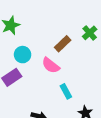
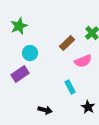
pink semicircle: (51, 65) -> (83, 61), moved, turned -60

